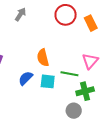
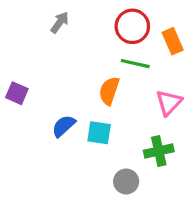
orange semicircle: (43, 58) -> (109, 91), moved, turned 30
green line: (69, 74) -> (135, 64), moved
gray circle: (74, 111) -> (126, 181), moved

